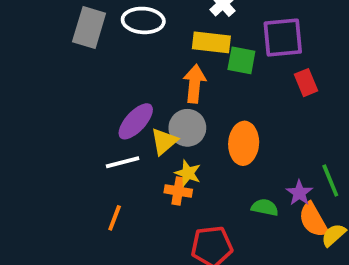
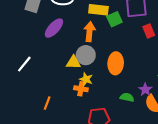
green square: (241, 60) -> (114, 19), turned -35
purple ellipse: (136, 121) -> (54, 28), moved
yellow triangle: (164, 141) -> (73, 62), turned 42
white line: (123, 162) -> (24, 64), moved, turned -36

